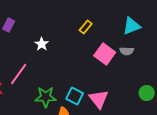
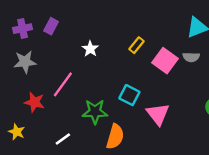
yellow rectangle: (86, 27) -> (136, 45), moved
cyan square: (75, 96) -> (129, 95), moved

